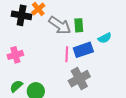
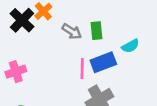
black cross: (22, 15) -> (22, 20), turned 36
gray arrow: (60, 25) -> (72, 31), size x0.7

